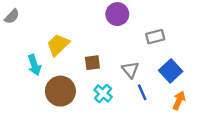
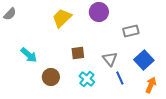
yellow trapezoid: (58, 45) -> (62, 18), moved
cyan arrow: (34, 65) -> (29, 55), turned -30
brown circle: (60, 91) -> (51, 77), size x0.7

